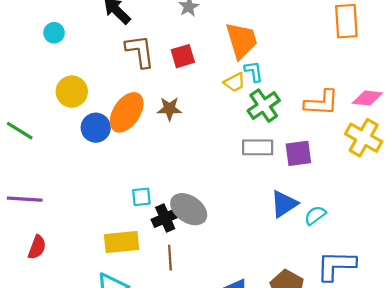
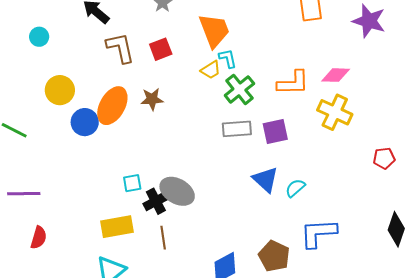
blue triangle: (284, 204) -> (265, 180), turned -40

